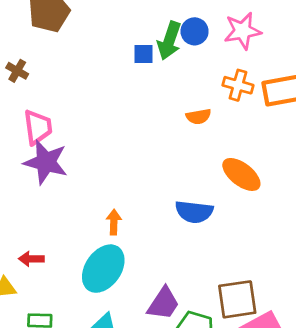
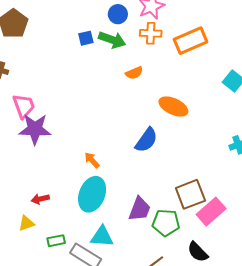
green arrow: (169, 41) -> (112, 40), moved, turned -76
orange cross: (238, 85) -> (151, 33), moved
blue semicircle: (194, 212) -> (146, 140), turned -48
orange arrow: (114, 222) -> (92, 160), turned -30

